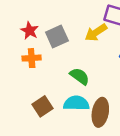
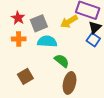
green semicircle: (80, 76) -> (62, 61), moved
cyan semicircle: (76, 103) -> (47, 41), moved

